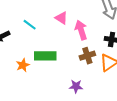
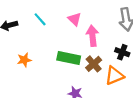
green rectangle: (45, 56) -> (69, 58), moved
brown cross: (87, 56) -> (94, 64), turned -35

